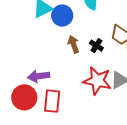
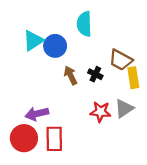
red star: (97, 81) -> (100, 112), size x0.7

